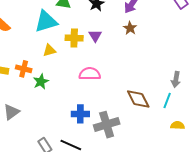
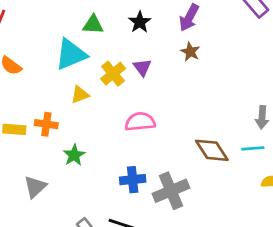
yellow cross: (74, 38) -> (113, 74), turned -36
green star: (41, 82) -> (74, 155), moved
cyan line: (167, 101) -> (253, 148), turned 70

